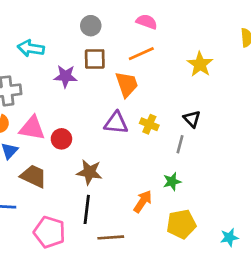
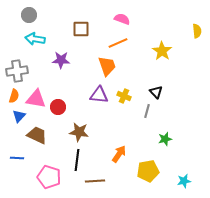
gray circle: (91, 26) -> (29, 15), moved
brown square: (95, 59) -> (81, 29), moved
green star: (172, 181) -> (165, 139), moved

